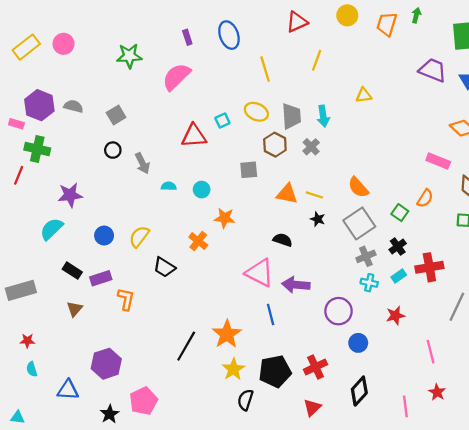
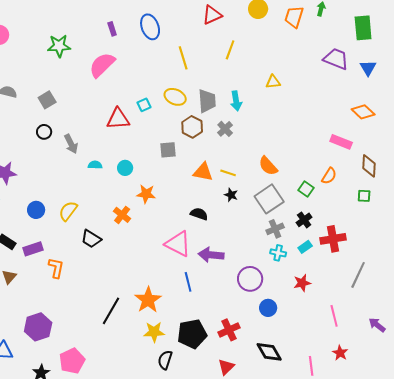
yellow star: (233, 369) -> (154, 332), turned 30
black diamond: (359, 391) -> (269, 352), turned -72

